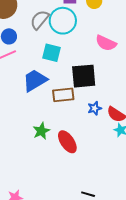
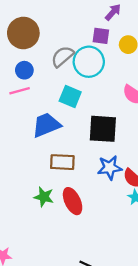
brown rectangle: (63, 95) -> (62, 162), moved
blue star: (95, 108) -> (110, 168), size x1.5
green star: (41, 131) -> (44, 197), moved, turned 30

